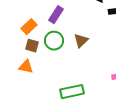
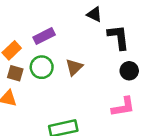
purple rectangle: (56, 15) -> (44, 36), turned 30

